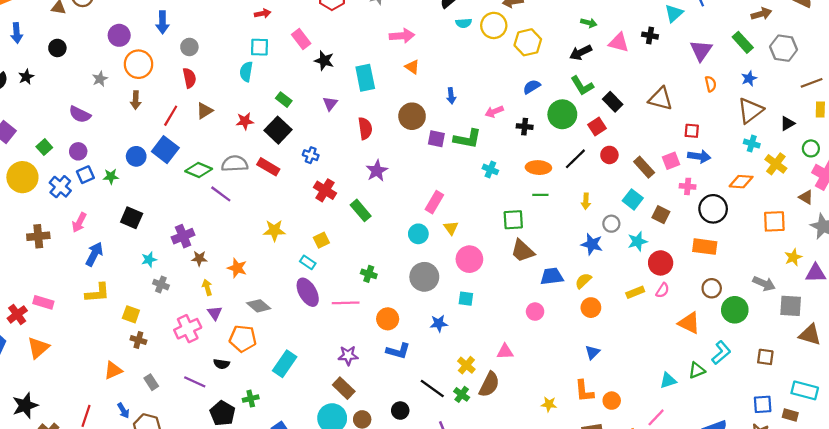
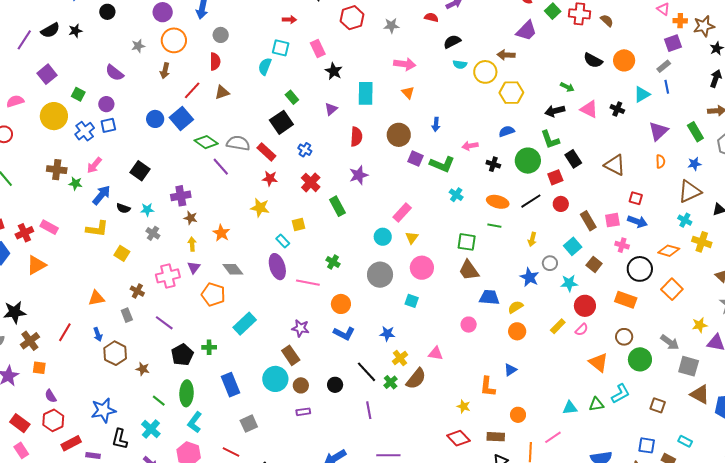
red star: (245, 121) -> (270, 178), moved
green square: (44, 147) -> (78, 94), turned -32
yellow cross: (776, 164) -> (702, 242), turned -30
green star: (111, 176) -> (75, 183), moved
orange square: (774, 221) -> (672, 289), moved, turned 35
yellow rectangle: (635, 292) -> (558, 326), turned -35
blue star: (439, 323) -> (387, 334), moved
brown cross: (138, 340) -> (137, 291), moved
black semicircle: (222, 364) -> (123, 208), moved
cyan rectangle: (805, 390) -> (685, 441), size x0.6
orange L-shape: (584, 391) -> (488, 387), moved

